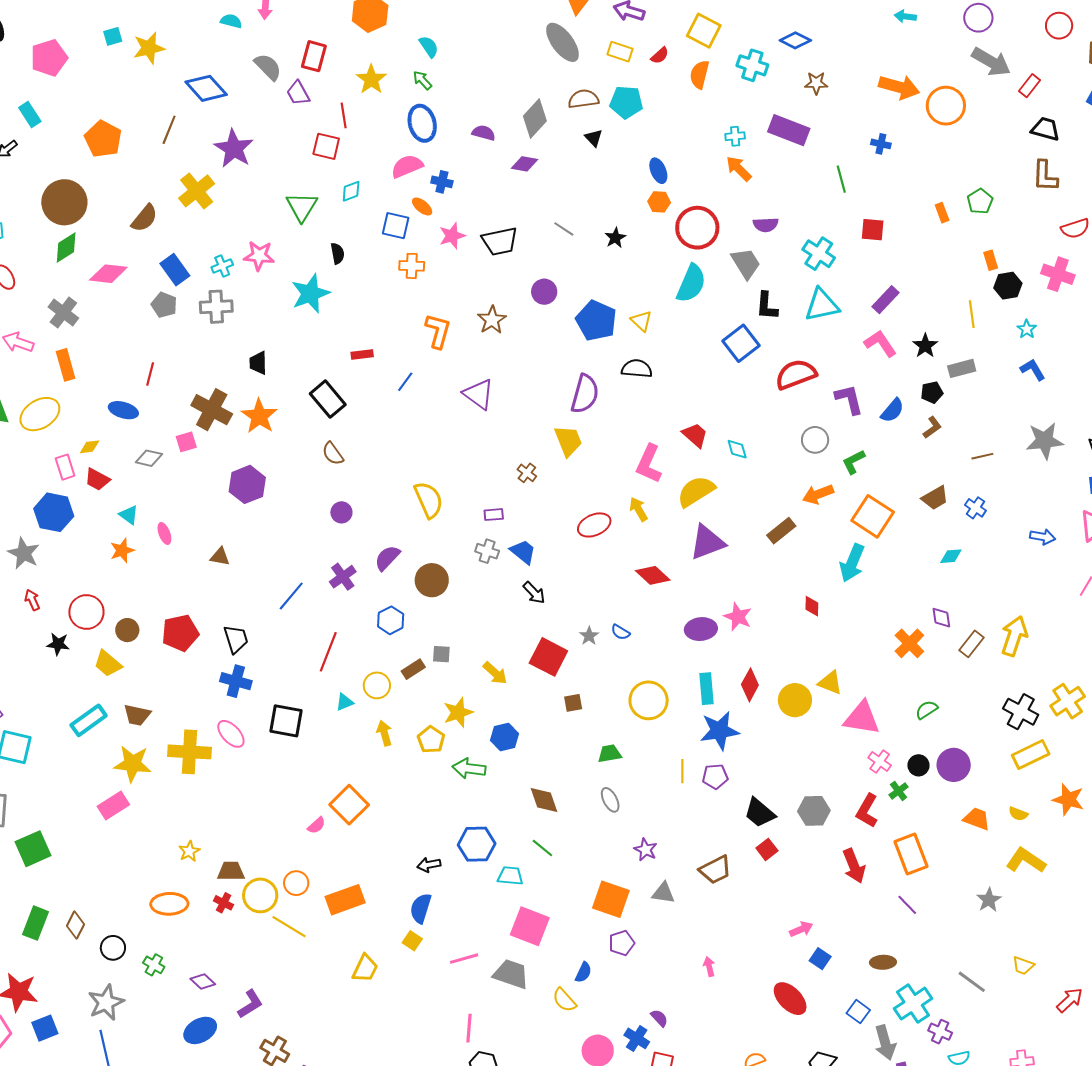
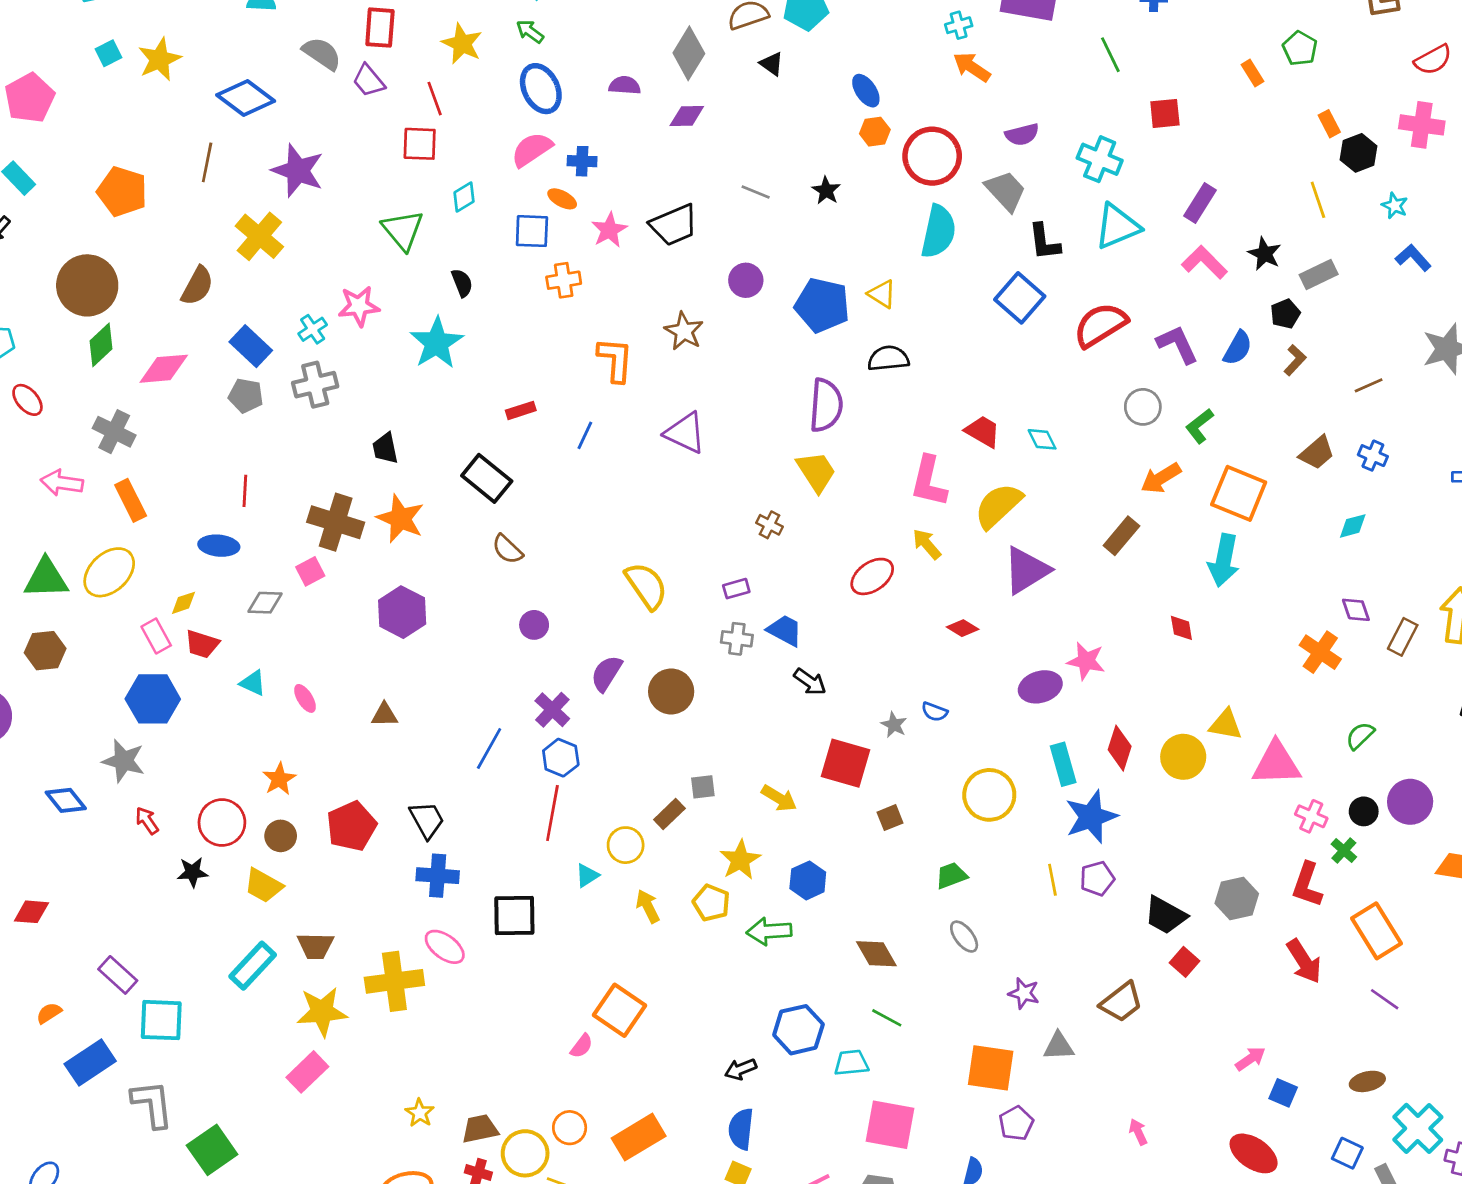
orange star: (122, 550) -> (279, 779), moved
red diamond: (653, 575) -> (963, 628), size x0.7
blue hexagon: (391, 620) -> (561, 758), moved

